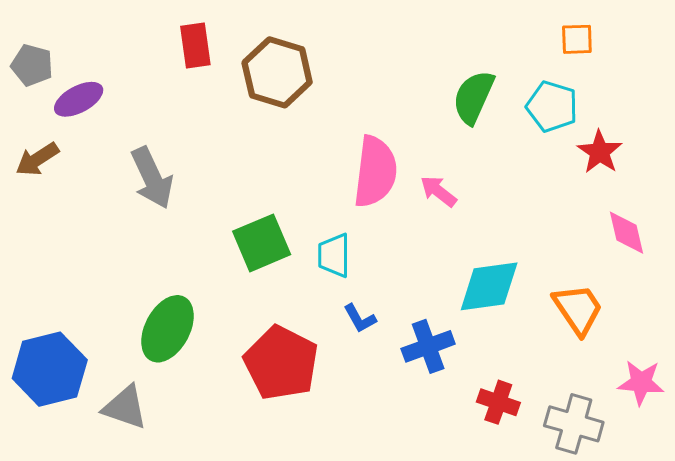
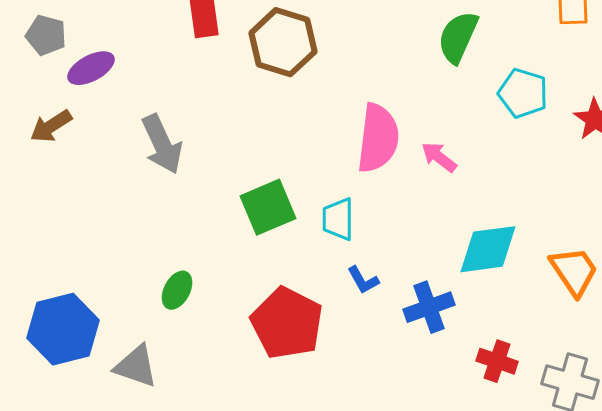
green semicircle: (474, 97) -> (458, 37), moved
cyan pentagon: (552, 106) -> (523, 93), moved
green ellipse: (167, 329) -> (177, 290), size x0.6

